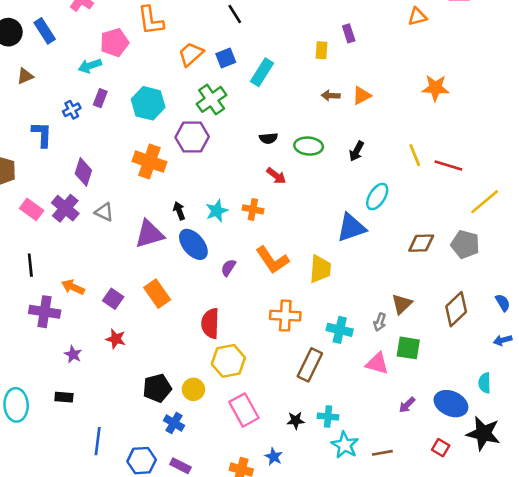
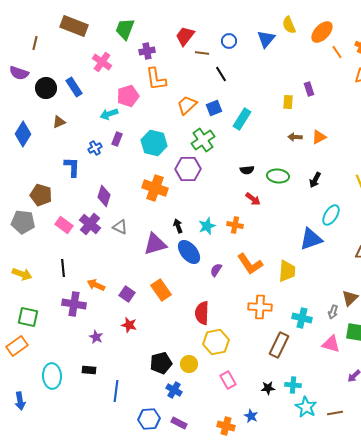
pink rectangle: (244, 410) -> (228, 380), size x0.7
blue line: (98, 441) -> (116, 391), moved

